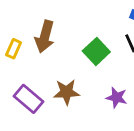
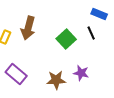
brown star: (66, 92) -> (56, 80), moved

